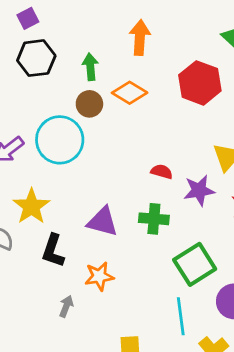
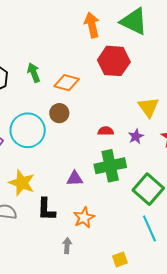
orange arrow: (140, 38) -> (92, 25), moved
brown circle: (89, 104) -> (59, 113), moved
purple star: (199, 190) -> (136, 136), size x0.7
green cross: (154, 219) -> (110, 166), size x1.4
purple triangle: (102, 222) -> (75, 179), size x0.7

